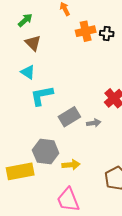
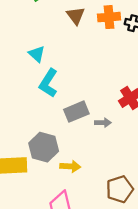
brown triangle: (33, 43) -> (76, 16), moved
cyan L-shape: (42, 96) -> (48, 83), turned -55

